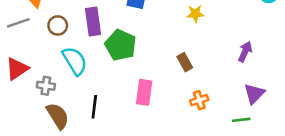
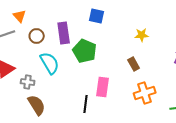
yellow star: (195, 14) -> (142, 35), moved
orange cross: (199, 100) -> (145, 93), size x1.5
black line: (94, 107) -> (86, 104), moved

